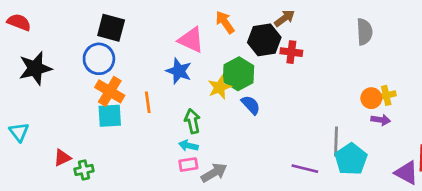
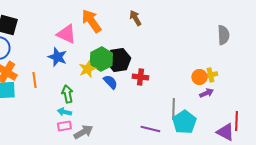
brown arrow: (285, 18) -> (135, 18), turned -84
orange arrow: (225, 22) -> (91, 21), size x1.4
gray semicircle: (364, 32) -> (223, 35), moved
black hexagon: (264, 40) -> (118, 60), moved
red cross: (291, 52) -> (140, 77), moved
purple arrow: (381, 120) -> (206, 93), turned -32

